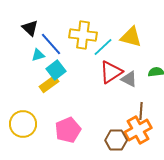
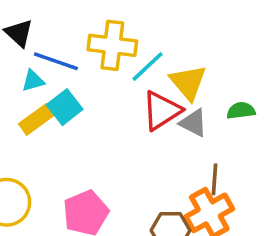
yellow triangle: (131, 37) -> (188, 82), moved, turned 35
blue line: (51, 44) -> (56, 61), turned -30
yellow rectangle: (49, 84) -> (36, 119), moved

